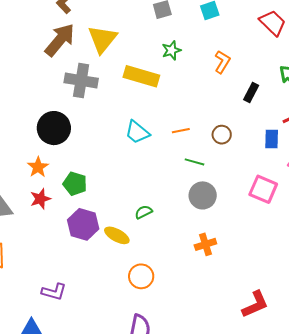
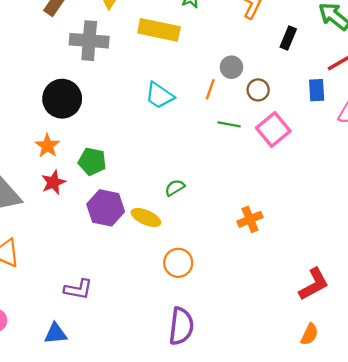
orange line: (181, 131) -> (210, 89), turned -54
pink square: (263, 189) -> (273, 129), moved, turned 32
gray circle: (203, 195) -> (231, 67), moved, size x0.7

